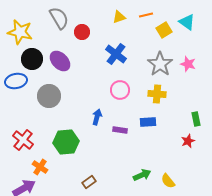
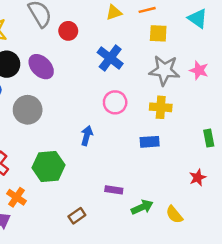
yellow square: (164, 30) -> (158, 33), moved, turned 35
gray star: (160, 64) -> (164, 70), turned -30
purple rectangle: (120, 130) -> (114, 190), moved
red star: (188, 141) -> (198, 178), moved

